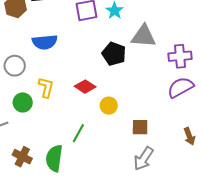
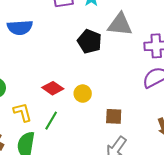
yellow L-shape: (46, 87) -> (23, 112), moved, turned -30
red diamond: (85, 87) -> (53, 88), moved

